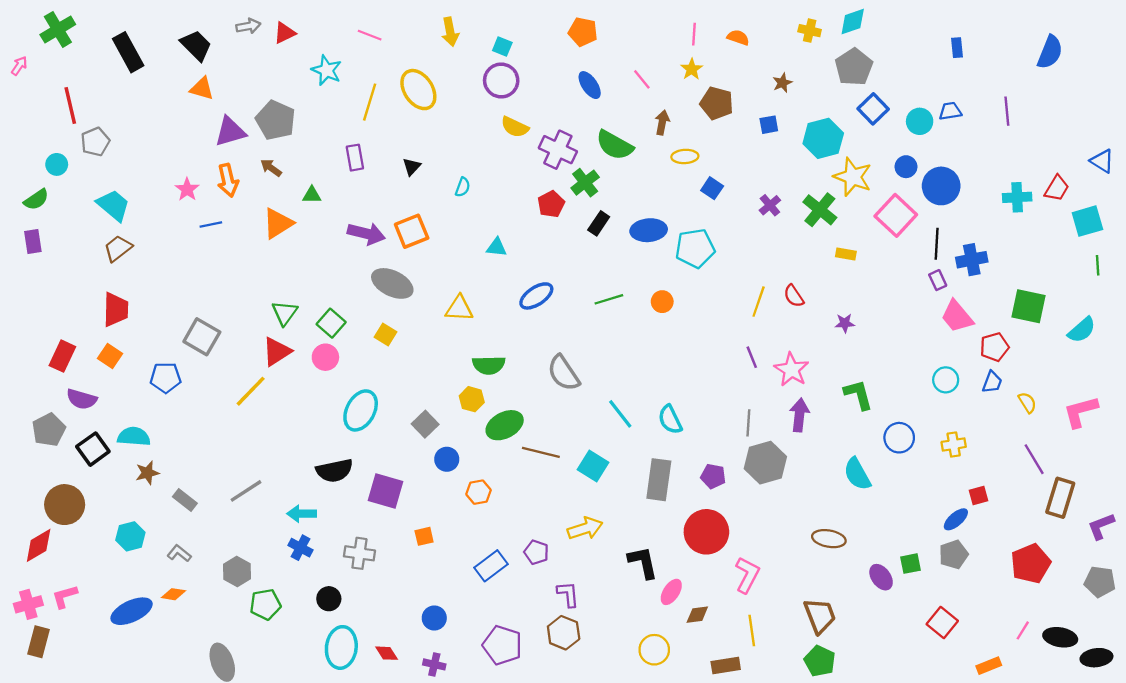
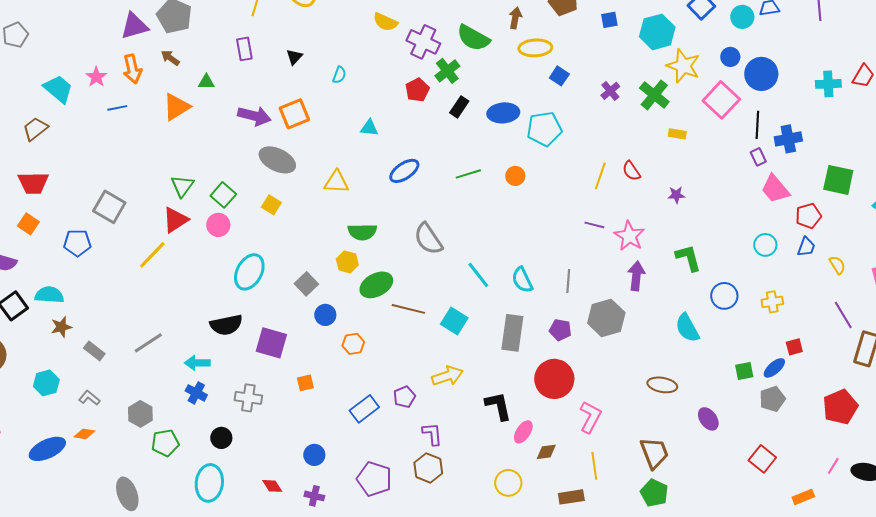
yellow ellipse: (685, 156) -> (535, 48), size x1.4
cyan trapezoid: (113, 205) -> (58, 89), moved
red trapezoid: (116, 310) -> (33, 183), turned 88
purple line: (752, 357) -> (594, 225), turned -54
gray line: (748, 423) -> (568, 281), moved
purple pentagon: (536, 552) -> (404, 397), turned 30
green square: (911, 564) -> (744, 371), moved
cyan ellipse: (341, 647) -> (209, 483), moved

